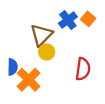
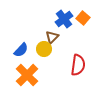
brown triangle: (41, 35) -> (52, 37), moved, size x0.6
blue semicircle: (13, 67) -> (21, 50), moved, turned 42

